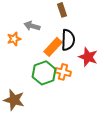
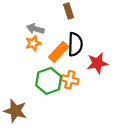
orange star: (14, 39) -> (33, 43), moved
red star: (88, 57) -> (97, 63), turned -30

